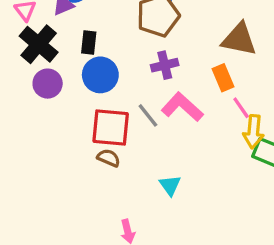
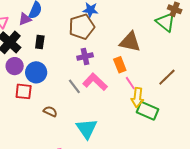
blue circle: (100, 75) -> (36, 72), moved
red square: (111, 128) -> (24, 91), moved, size x0.7
cyan triangle: (170, 185) -> (87, 129), size x1.6

